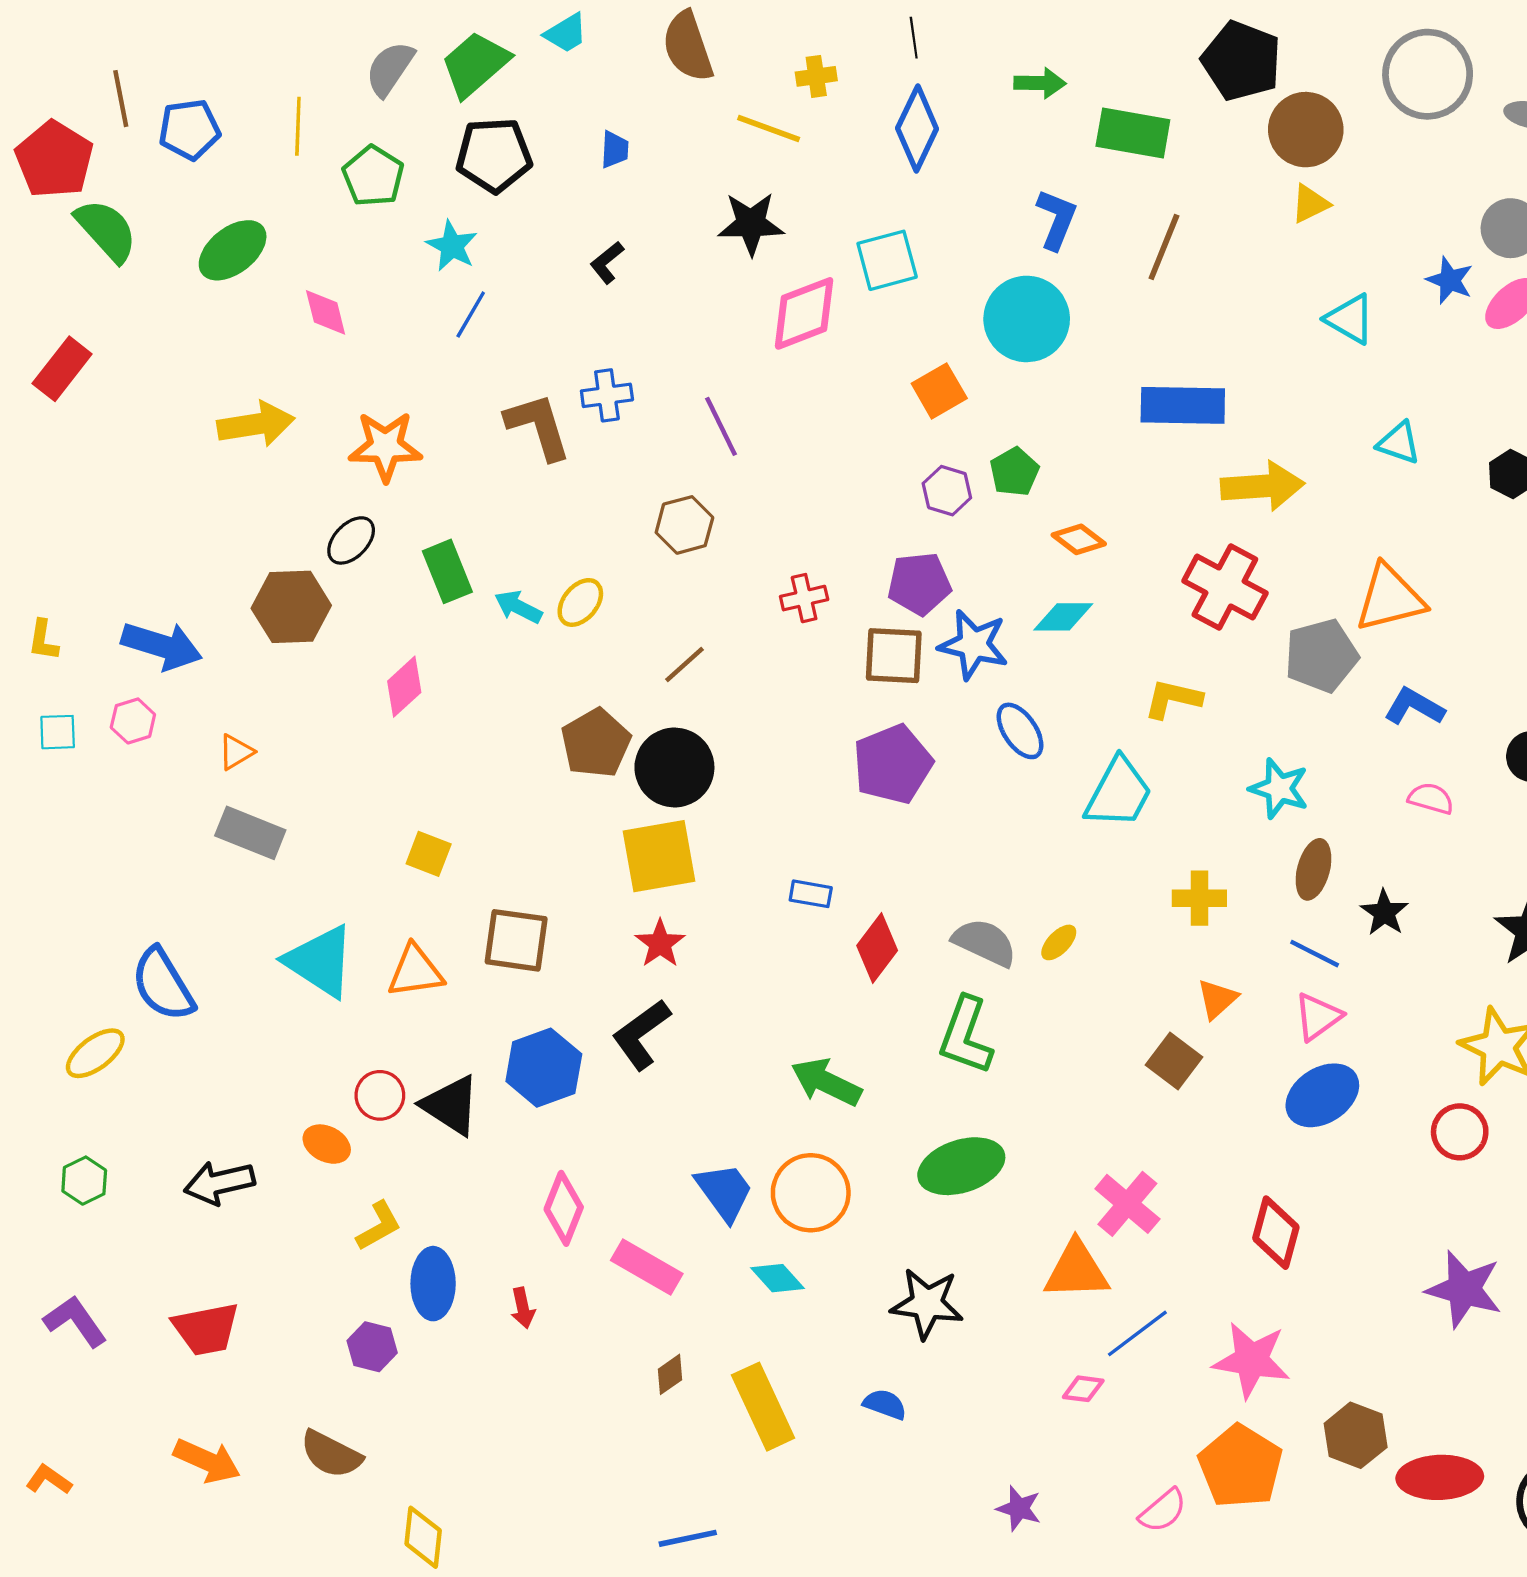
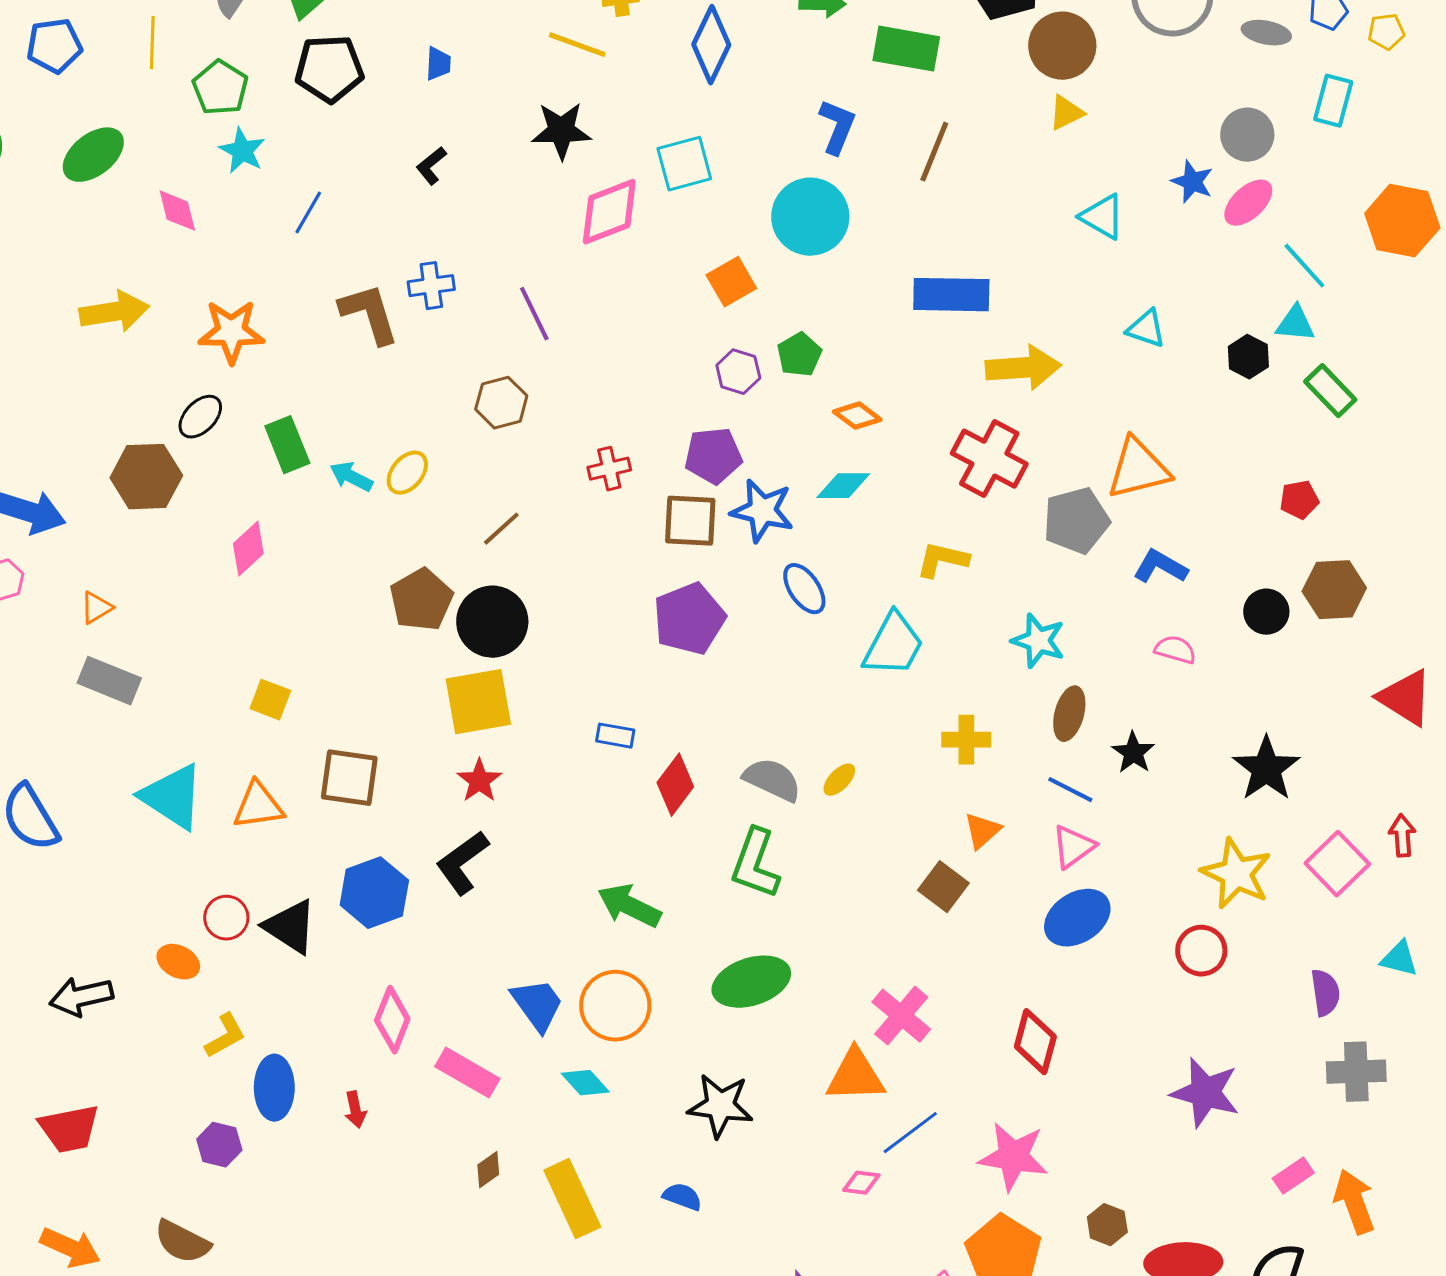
cyan star: (452, 246) -> (242, 151), moved
brown hexagon: (1356, 1435) -> (1107, 1225), size x0.7

